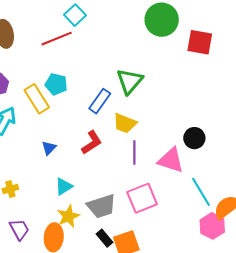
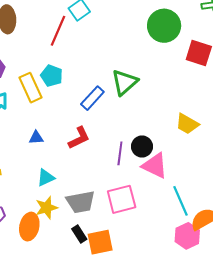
red line: (57, 39) -> (58, 31), turned -52
yellow trapezoid: (125, 123) -> (187, 124), moved
black circle: (194, 138) -> (142, 147), moved
blue triangle: (49, 148) -> (36, 138), turned 35

